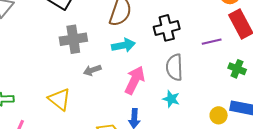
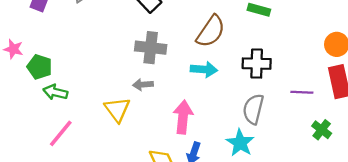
gray arrow: (92, 70) -> (143, 85), moved
pink arrow: (135, 80) -> (183, 117), moved, turned -36
cyan star: (171, 99) -> (240, 143), size x1.4

